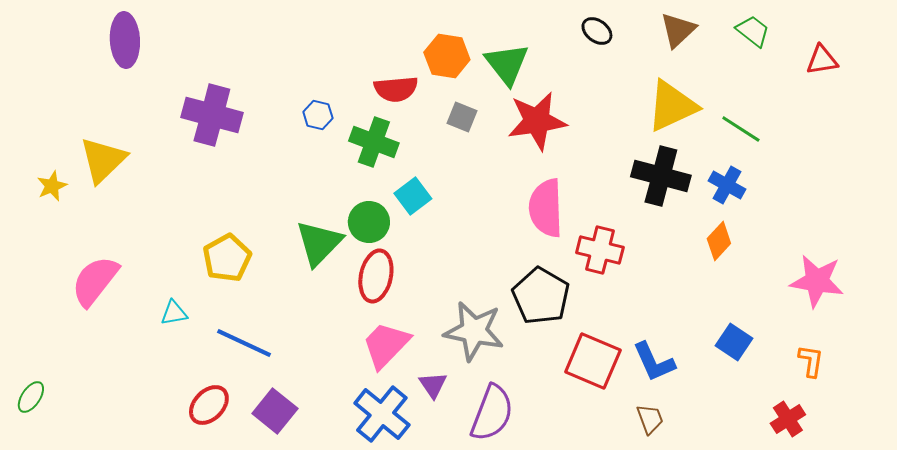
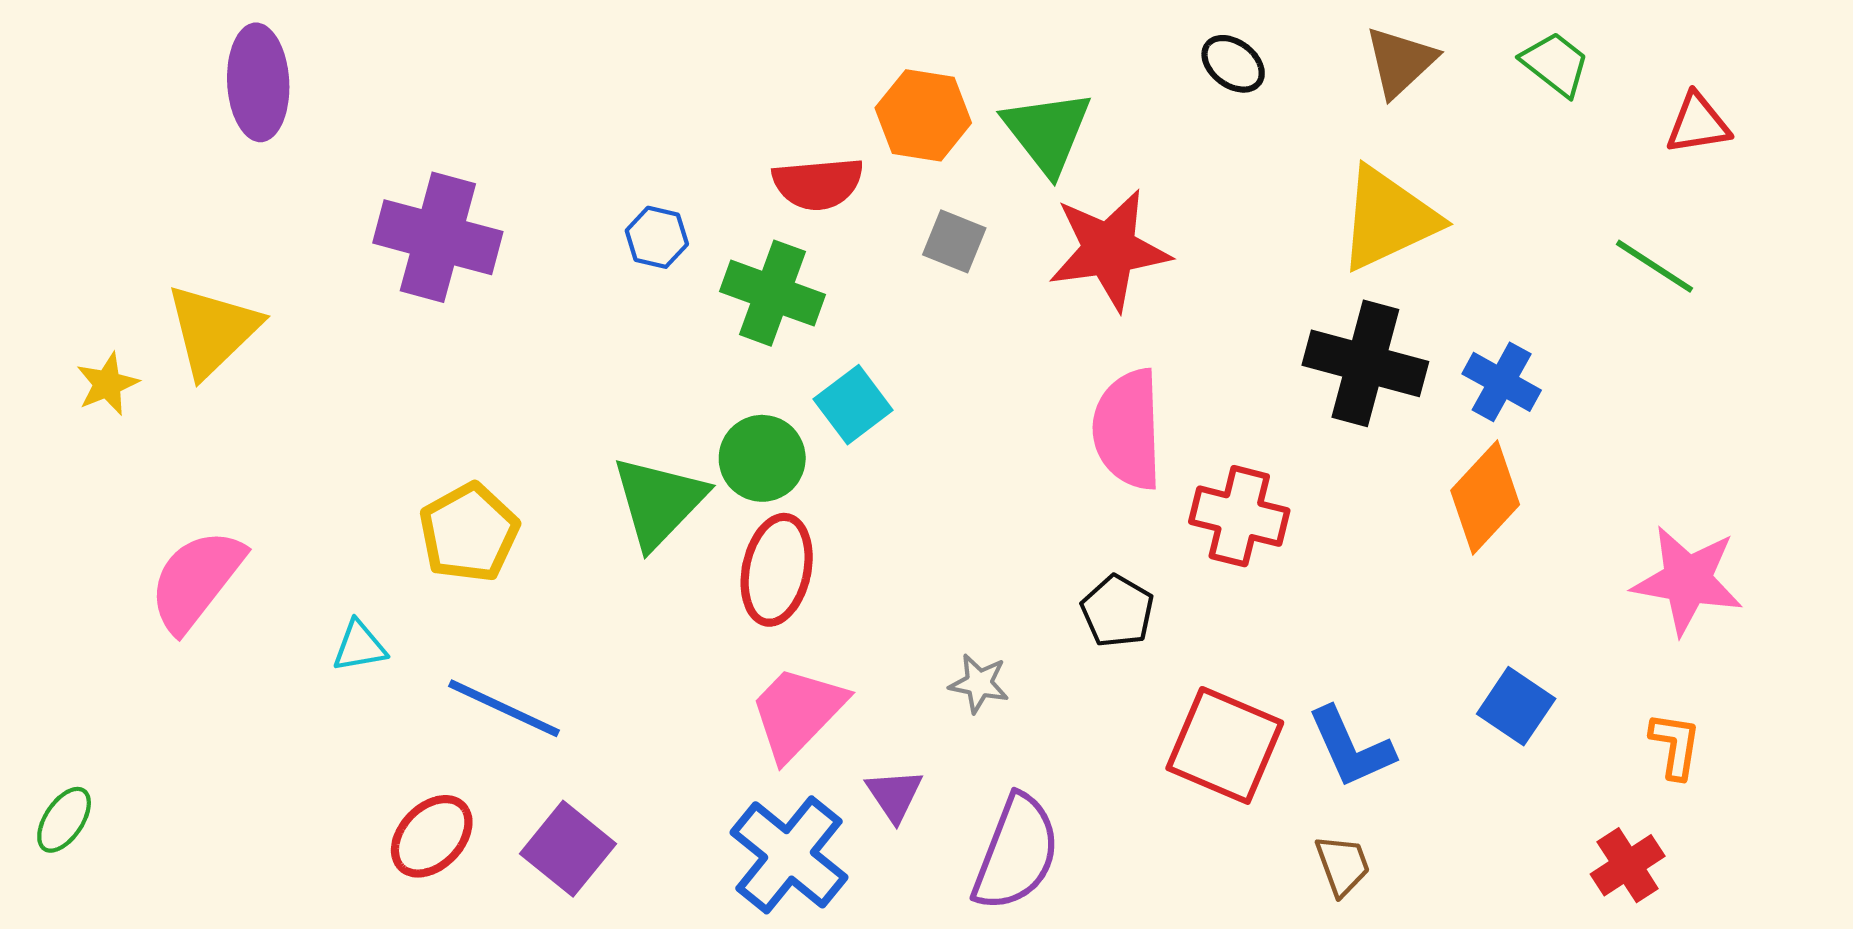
green line: (741, 129) -> (1654, 266), moved
orange diamond: (719, 241) -> (1485, 498), size x1.4
black pentagon: (541, 296) -> (1117, 611), size x0.6
gray star: (474, 331) -> (979, 683), size x0.5

